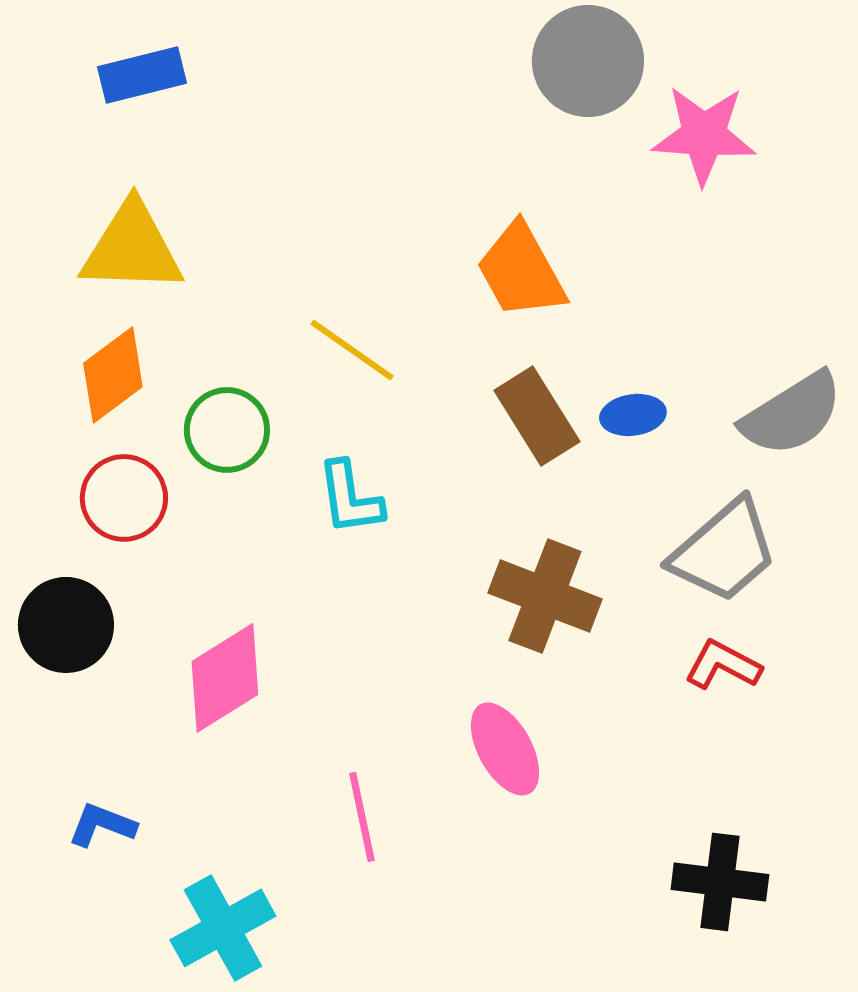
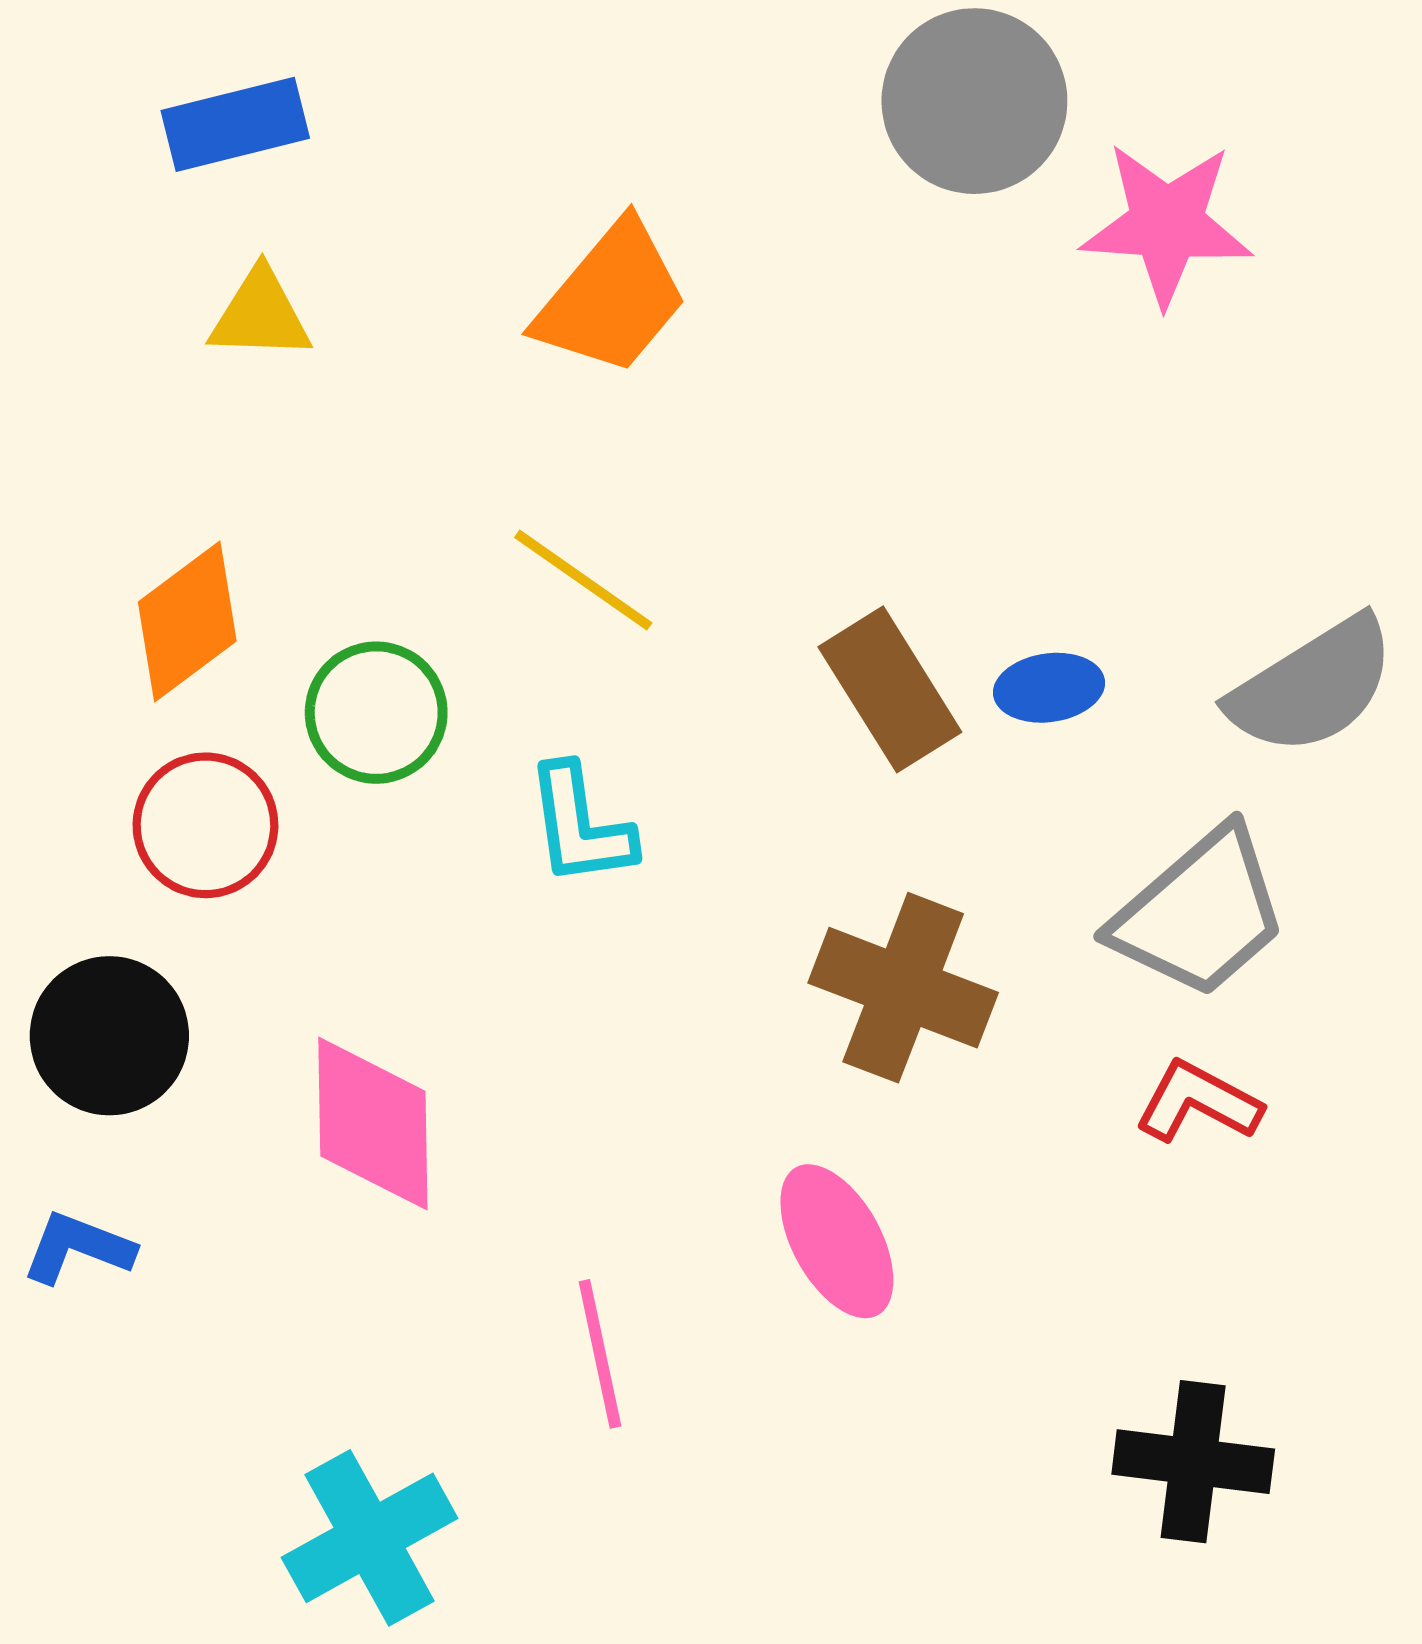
yellow triangle: (132, 248) -> (260, 315), moved, size x0.6
orange trapezoid: (521, 271) -> (612, 298), moved, turned -111
pink diamond: (225, 678) -> (373, 1124), turned -59
blue L-shape: (102, 825) -> (78, 1248), moved

